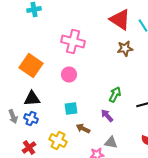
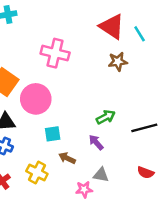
pink circle: (69, 74) -> (36, 99), moved, size x1.6
green arrow: (115, 94) -> (106, 117), turned 35

